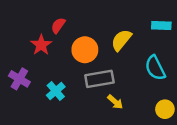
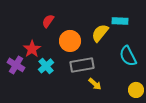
cyan rectangle: (161, 25) -> (120, 21), moved
red star: (41, 45) -> (32, 49), moved
cyan cross: (56, 91) -> (46, 66), moved

